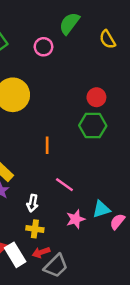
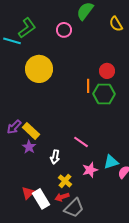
orange line: (47, 145) -> (88, 86), moved
yellow cross: (35, 229) -> (65, 181), moved, turned 32

